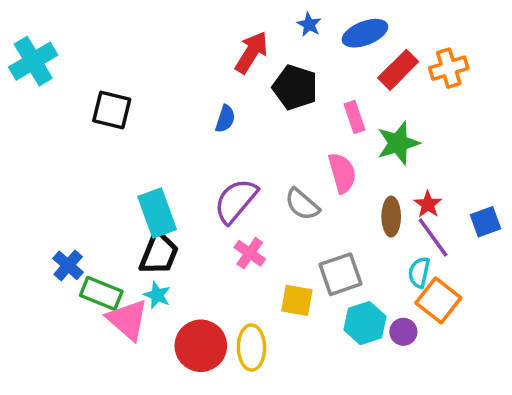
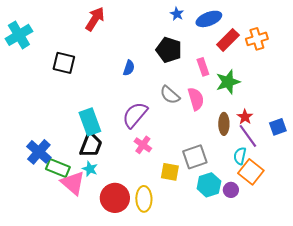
red arrow: (251, 52) -> (95, 19), moved
gray semicircle: (302, 204) -> (170, 95), moved
blue cross: (68, 265) -> (39, 152), size x1.4

